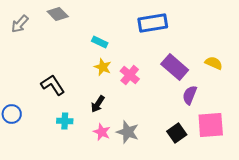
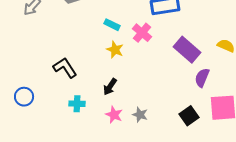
pink cross: (130, 75) -> (142, 33), moved
gray star: (128, 132) -> (140, 115), size x0.7

